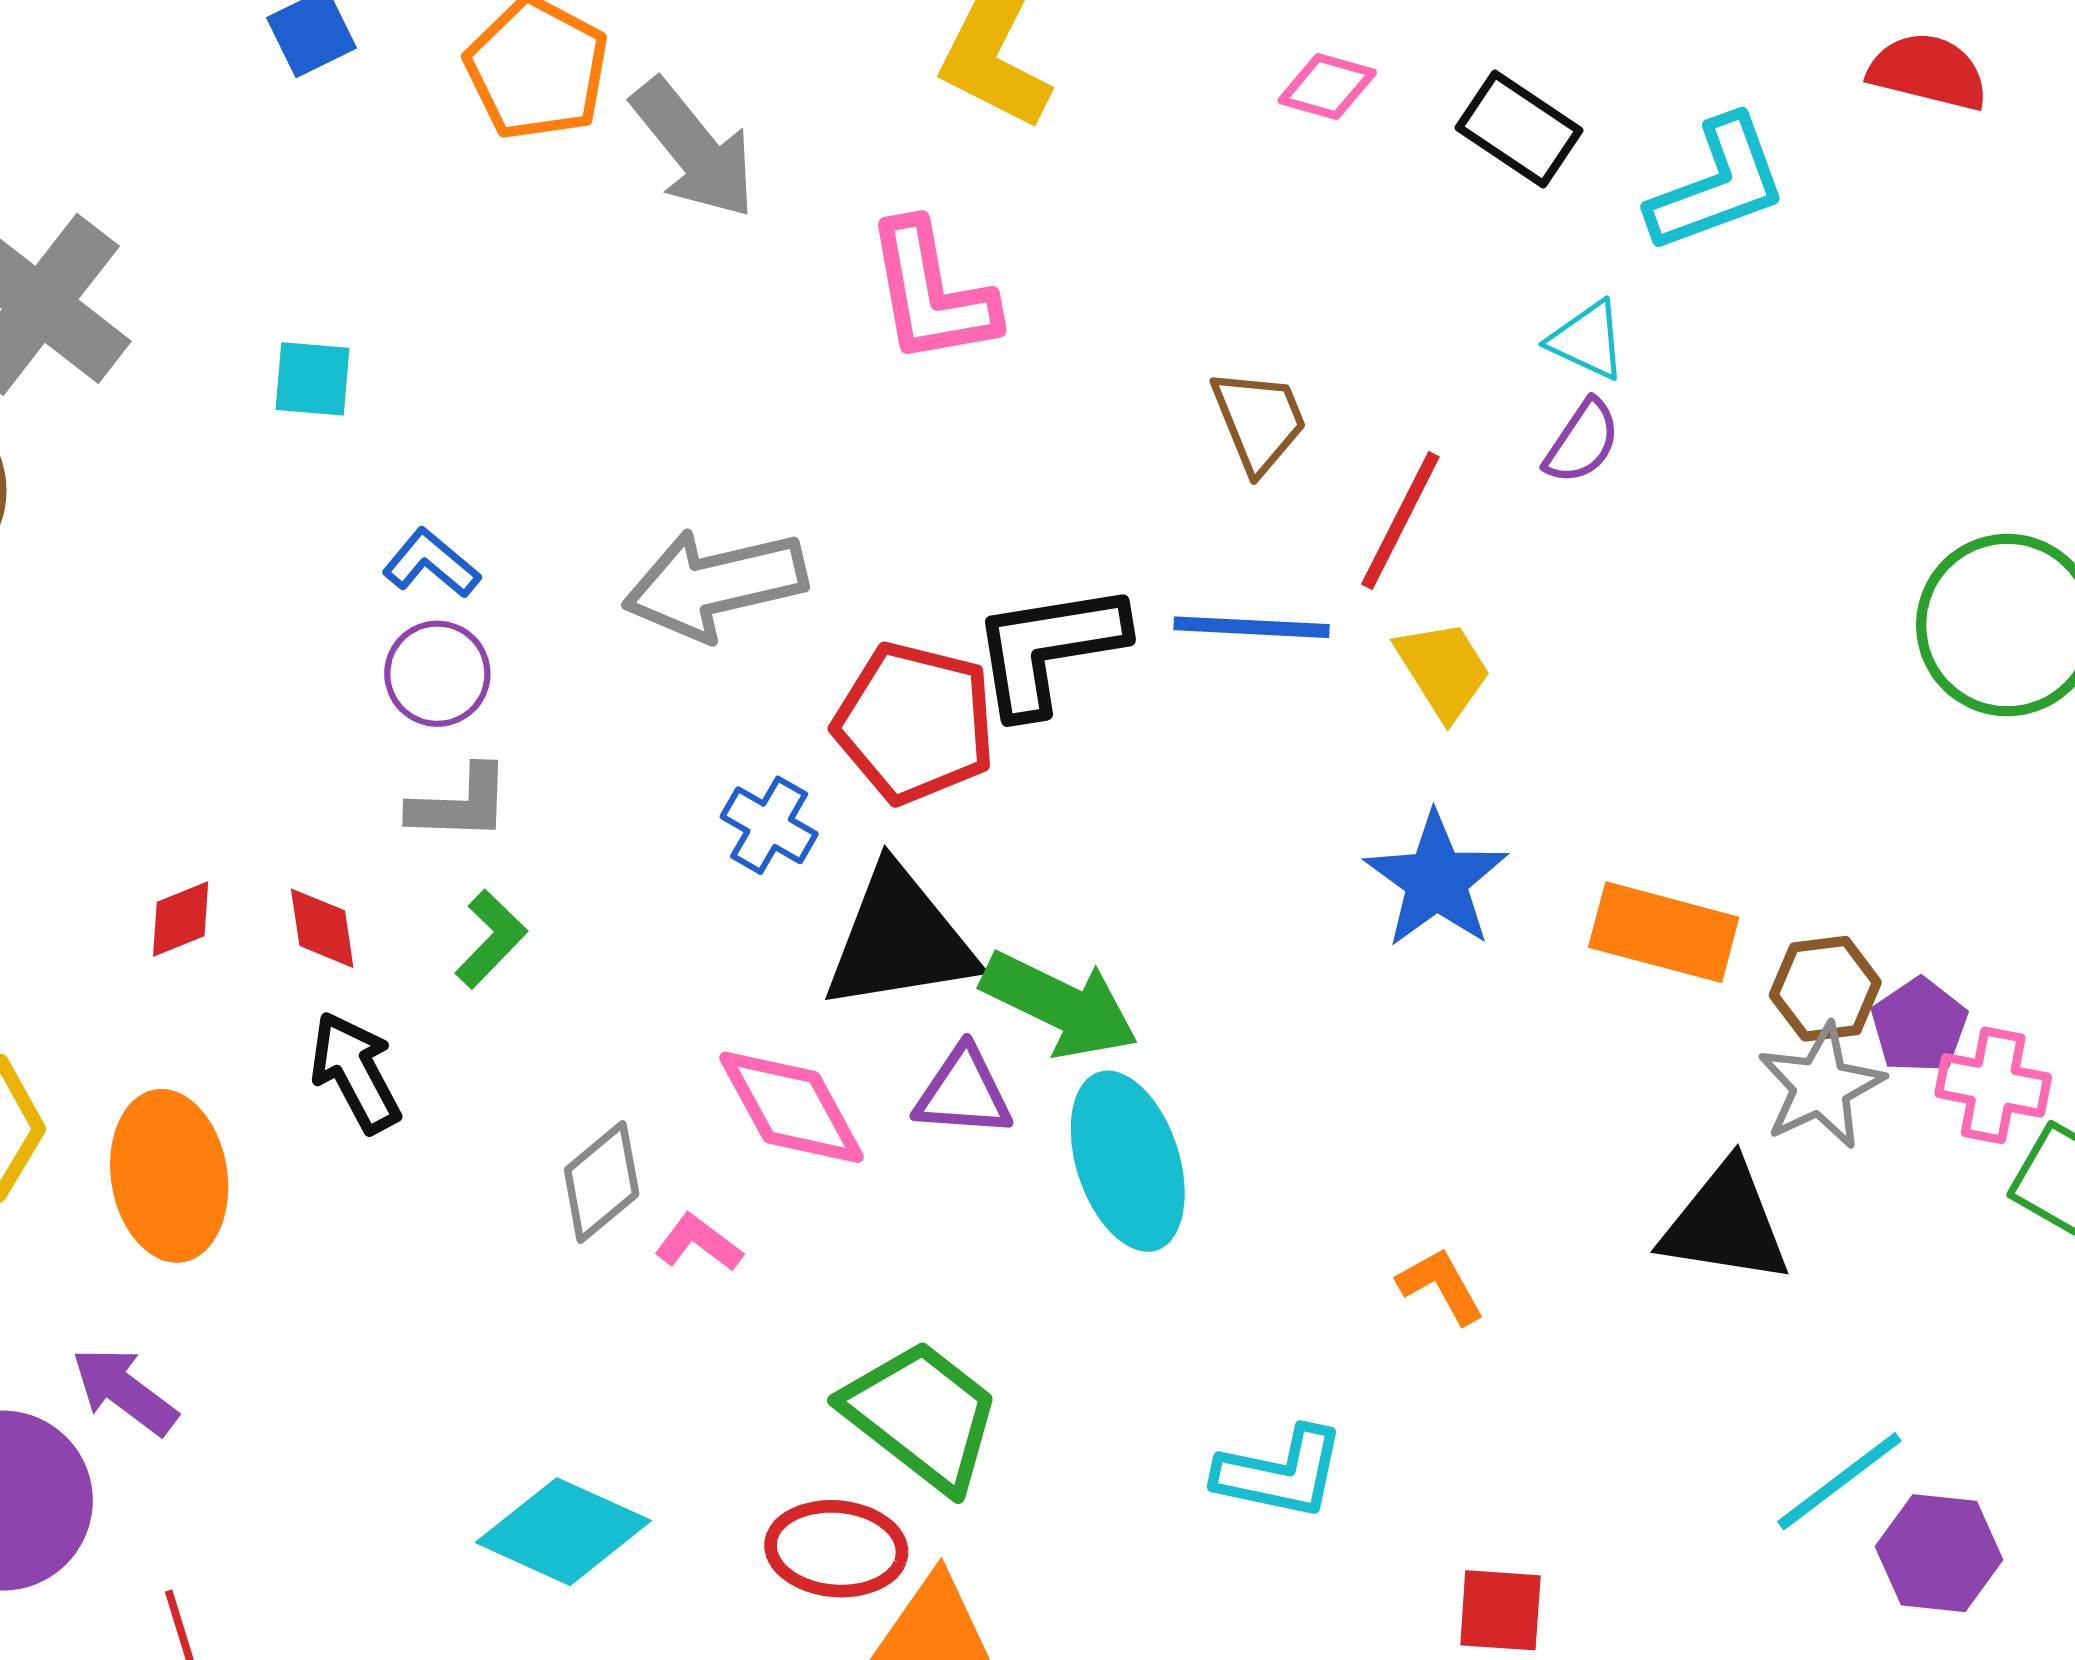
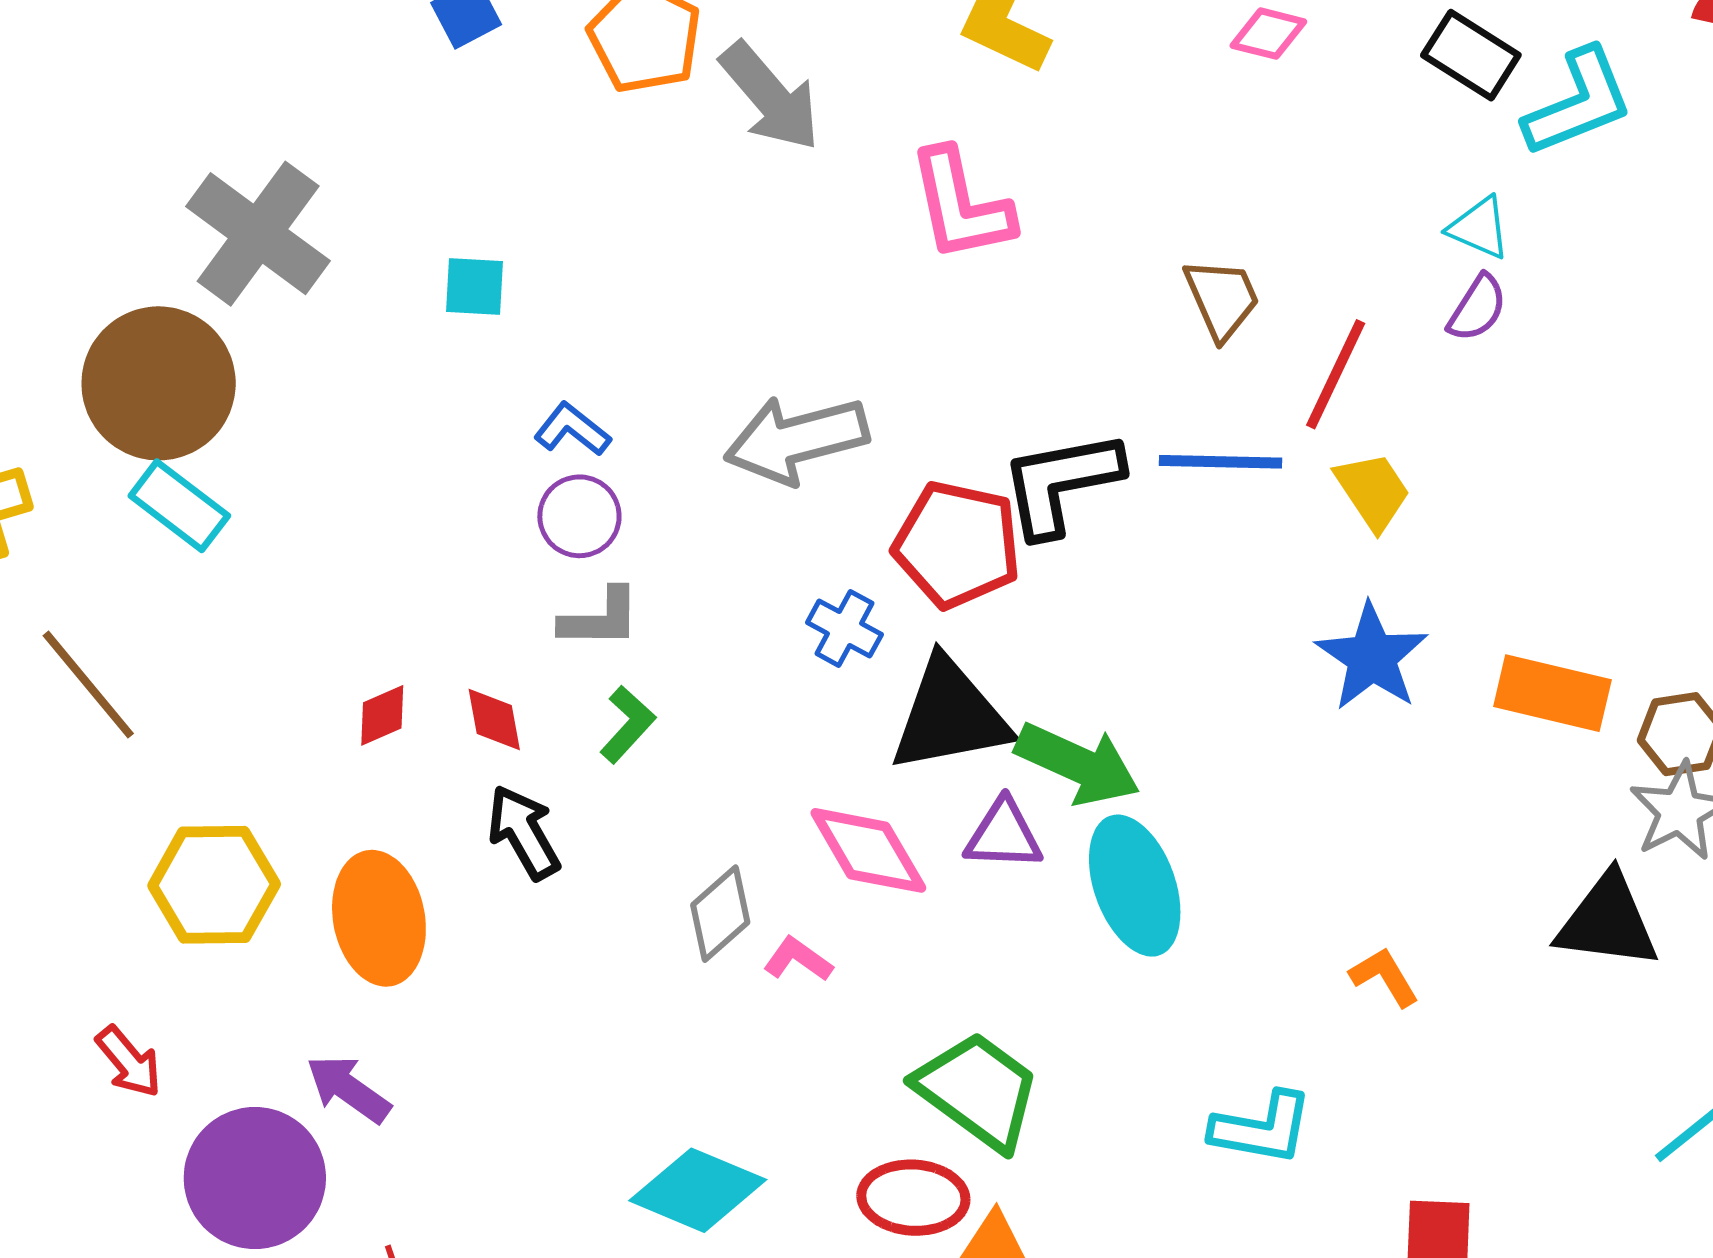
black rectangle: (1519, 129) -> (1471, 55), moved

